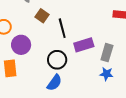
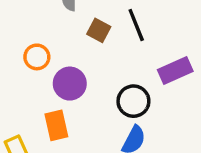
black line: (62, 28) -> (136, 25), moved

